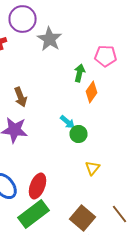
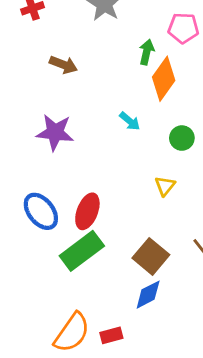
orange diamond: (92, 92) -> (164, 79), size x1.4
brown arrow: (20, 97) -> (63, 65), moved, turned -48
green circle: (78, 134) -> (182, 138), moved

